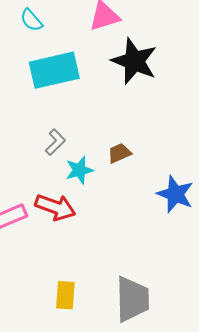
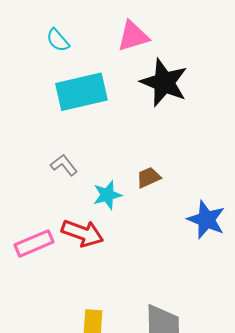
gray L-shape: (55, 142) -> (64, 165), moved, turned -84

